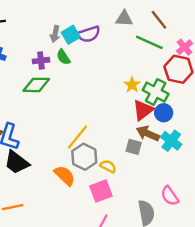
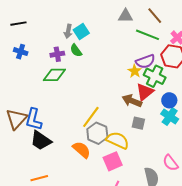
purple semicircle: (89, 34) -> (145, 61), moved
blue circle: (164, 113) -> (169, 100), moved
brown arrow: (148, 134) -> (132, 101), moved
yellow semicircle: (108, 166) -> (118, 140), size x1.6

